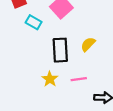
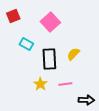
cyan rectangle: (34, 22) -> (26, 44), moved

